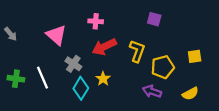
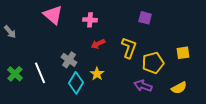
pink triangle: (56, 35) -> (53, 15), moved
red arrow: (104, 47) -> (98, 44), size x0.6
green cross: (16, 79) -> (15, 74), turned 35

